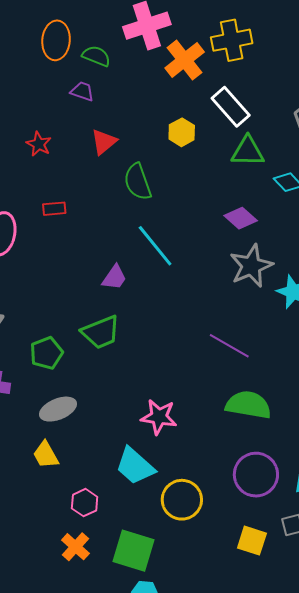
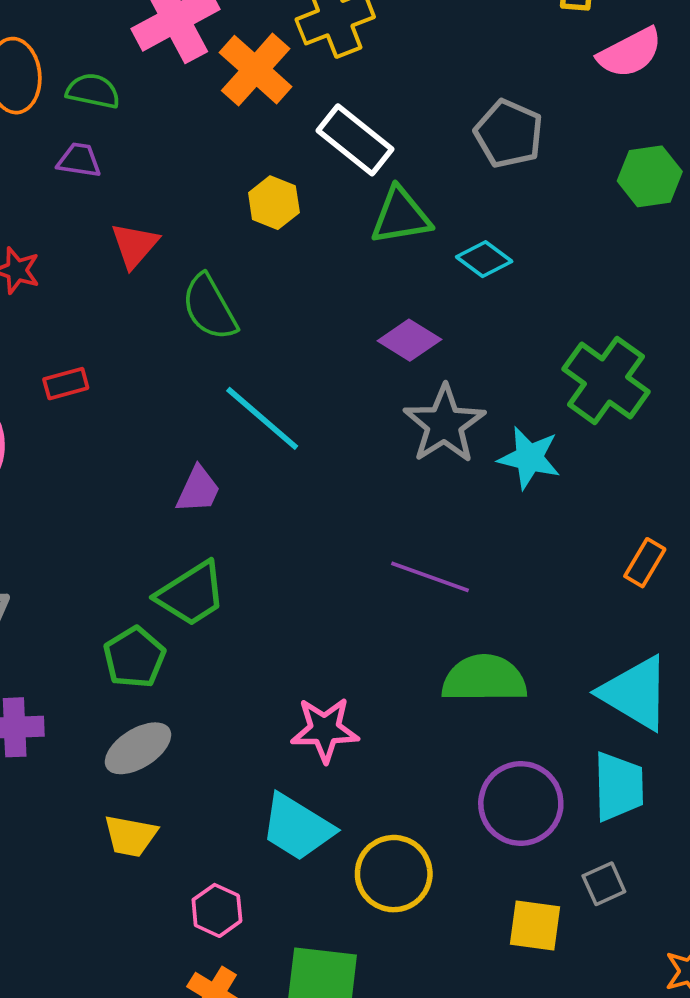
green pentagon: (47, 353) -> (134, 657), moved
yellow trapezoid: (46, 455) -> (130, 836), turned -40

